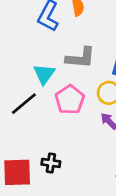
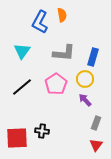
cyan triangle: (44, 74) -> (22, 51), moved

